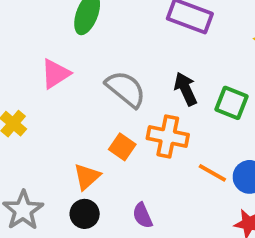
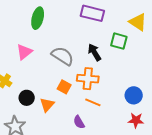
green square: (232, 103) -> (119, 41), moved
orange line: (212, 173) -> (93, 102), moved
black circle: (85, 214) -> (27, 98), moved

